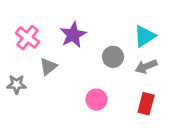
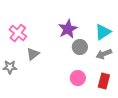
purple star: (73, 35) -> (68, 29), moved
pink circle: (96, 100) -> (78, 78), moved

